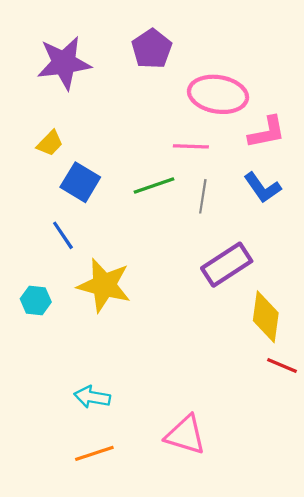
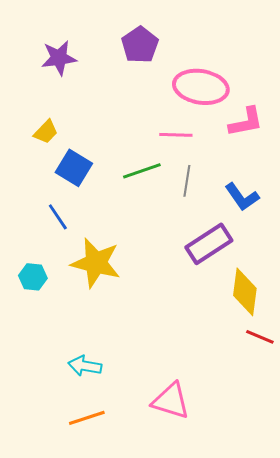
purple star: (64, 63) -> (59, 58), size x0.7
blue L-shape: (262, 188) -> (242, 197), moved

